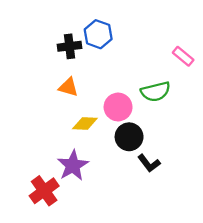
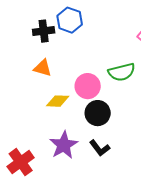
black L-shape: (149, 163) -> (100, 148), moved
purple star: (73, 165) -> (64, 145), moved

